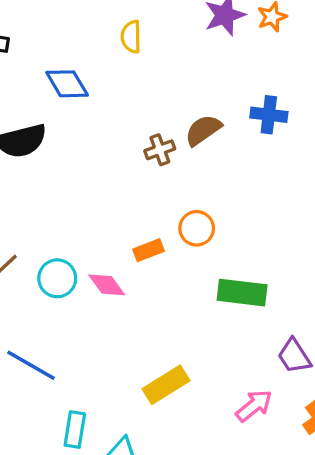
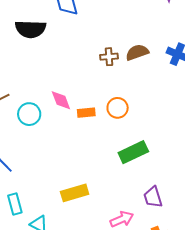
pink diamond: (107, 285) -> (61, 100), moved
green rectangle: (242, 293) -> (133, 152), turned -48
cyan rectangle: (75, 430) -> (15, 204), turned -40

